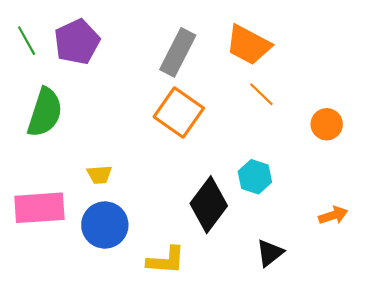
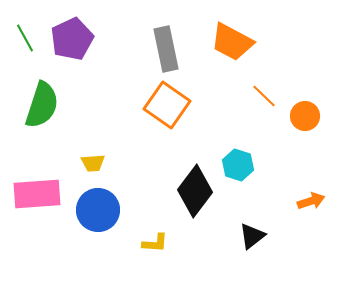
gray rectangle: (178, 52) -> (166, 49), turned -39
orange line: (261, 94) -> (264, 96), moved
yellow L-shape: (166, 260) -> (155, 243), size x0.7

